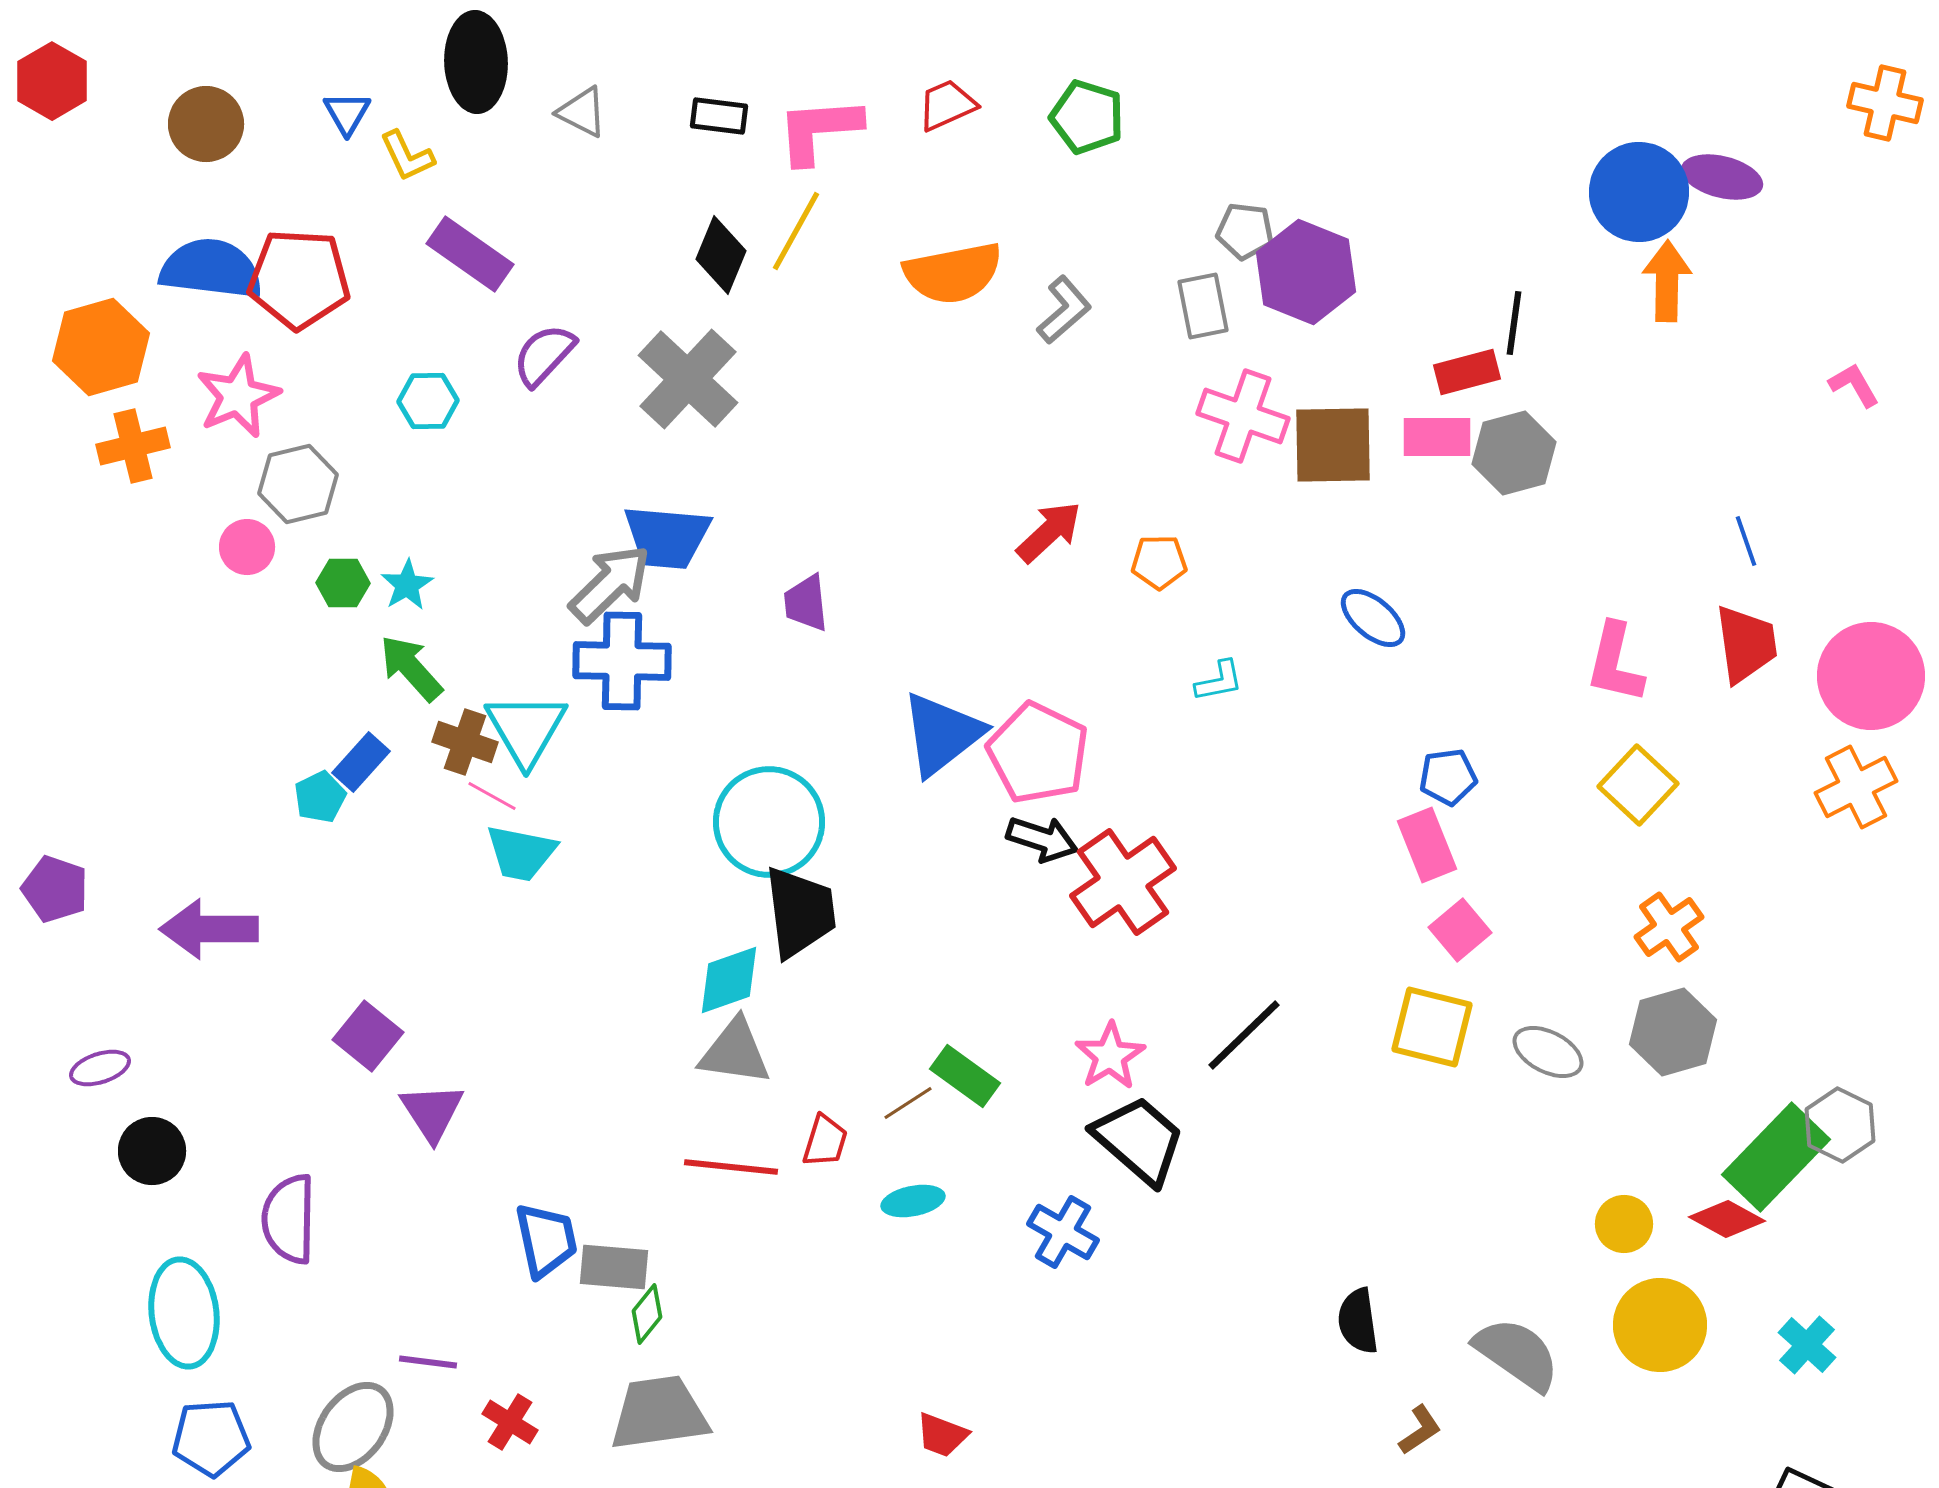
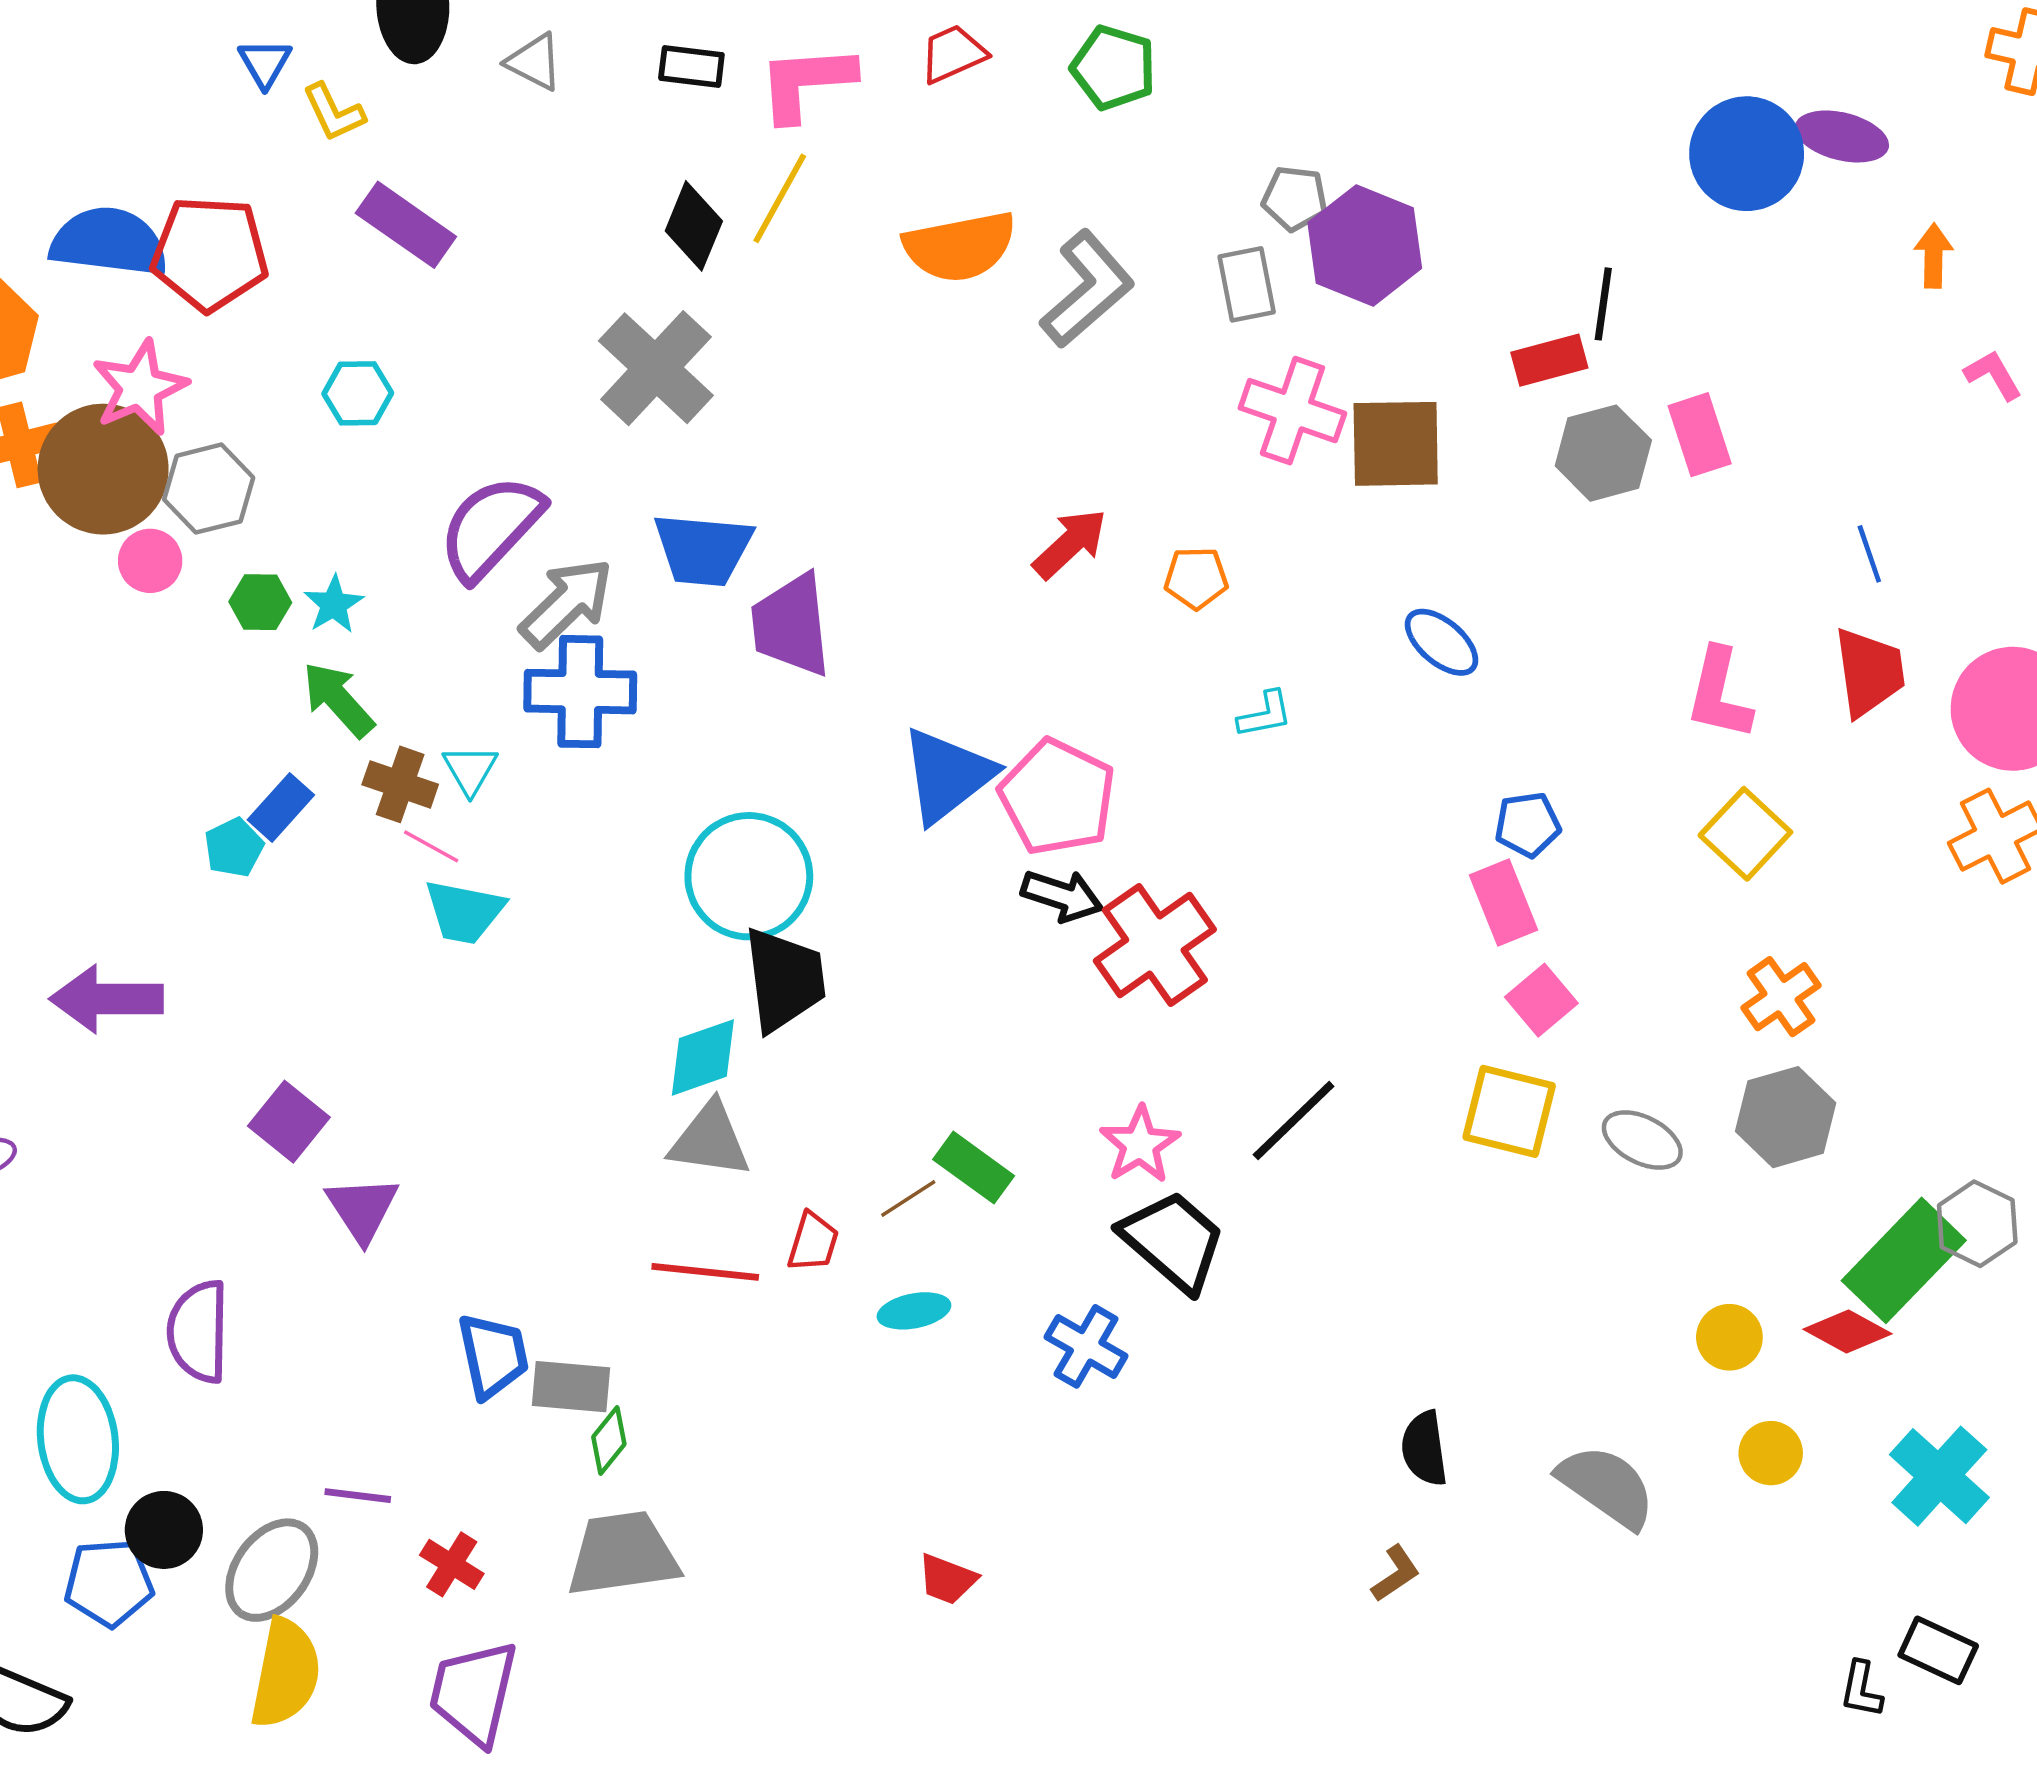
brown circle: (206, 124) -> (103, 469), moved, size x1.5
orange arrow: (1667, 281) -> (1934, 256), moved, size x0.7
gray L-shape: (1064, 310) -> (1087, 289), size x1.5
purple semicircle: (544, 355) -> (491, 528), moved, size x1.5
pink rectangle: (1437, 437) -> (1700, 435), moved, turned 72
blue trapezoid: (667, 537) -> (703, 549), moved
purple trapezoid: (806, 603) -> (791, 625), size x1.6
cyan triangle: (526, 729) -> (470, 770), size x0.6
black circle: (152, 1151) -> (164, 1530), moved
yellow circle: (1660, 1325) -> (1771, 1453), size x0.6
cyan cross: (1807, 1345) -> (1939, 1476), size x1.5
brown L-shape: (1420, 1430) -> (1396, 1574), moved

